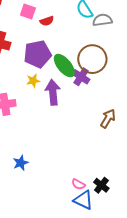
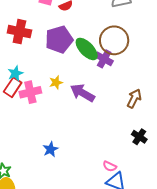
yellow star: (33, 81) -> (56, 82), moved
purple arrow: (53, 92) -> (82, 93), moved, turned -50
black cross: (101, 185) -> (139, 137), moved

